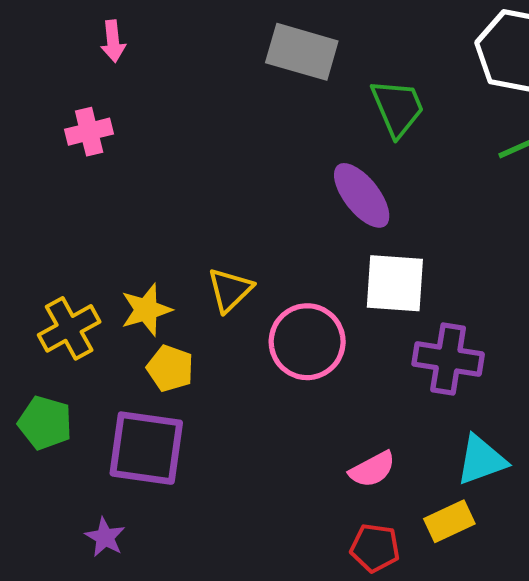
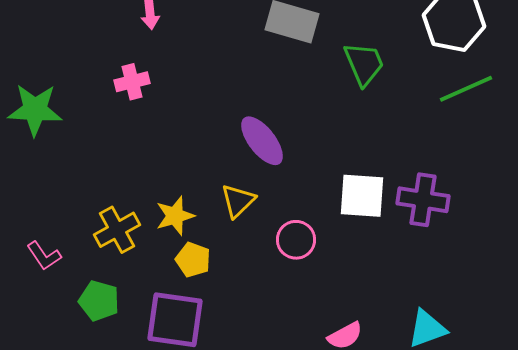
purple ellipse: (362, 195) -> (262, 141), moved
pink circle: (307, 342) -> (296, 240), size x0.7
purple cross: (448, 359) -> (423, 200), moved

